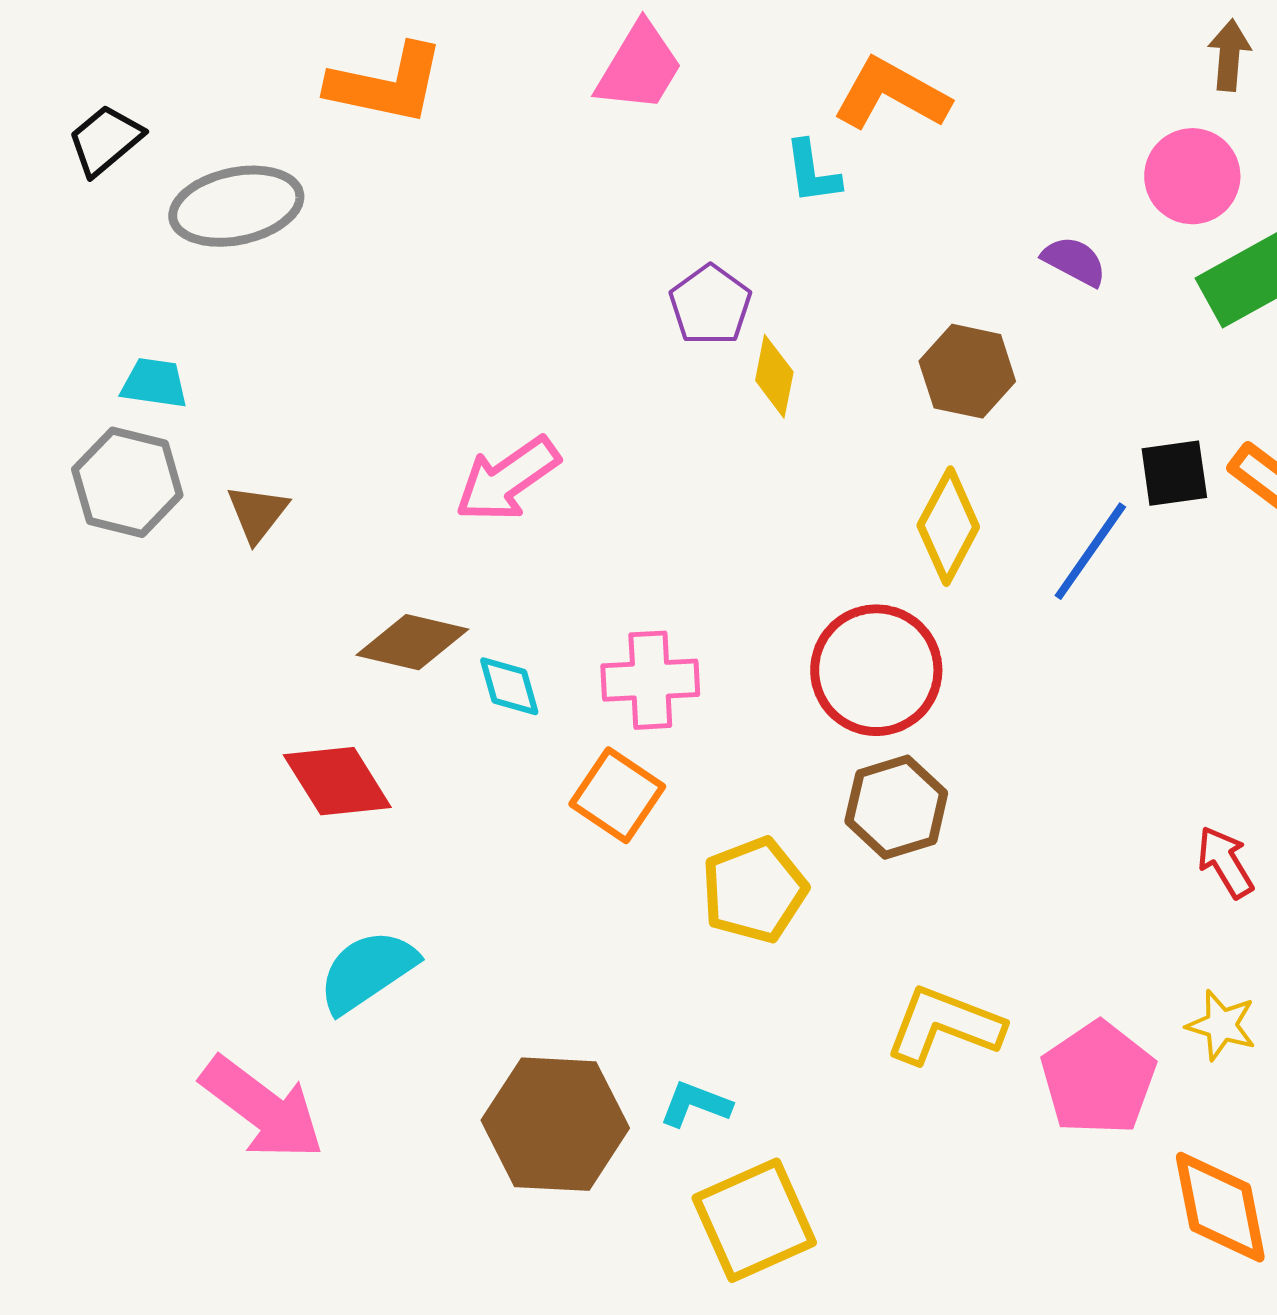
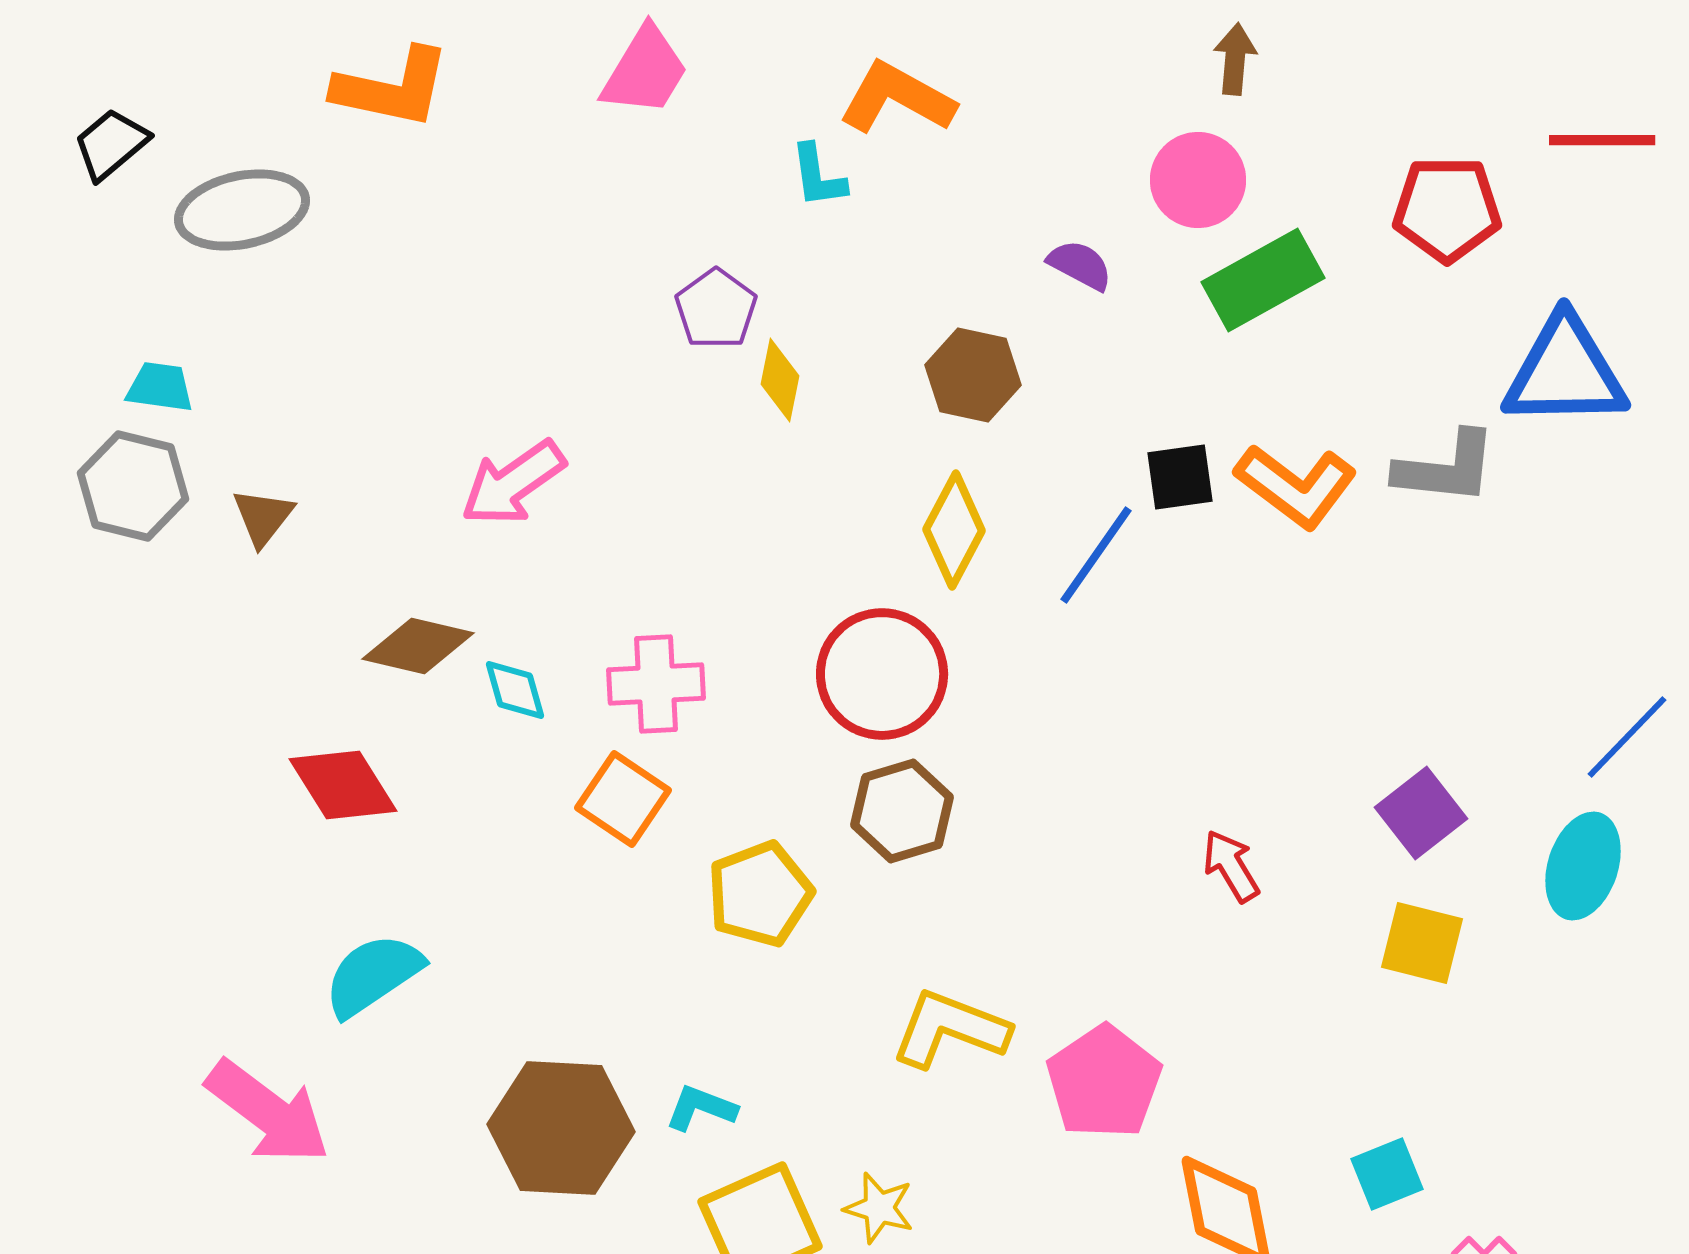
yellow star: (1221, 1025) -> (879, 1208), moved

